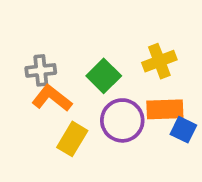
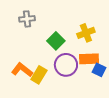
gray cross: (41, 70) -> (27, 19), moved
orange L-shape: (52, 98) -> (22, 70), moved

